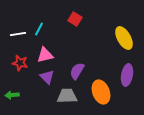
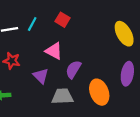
red square: (75, 19) -> (62, 20), moved
pink triangle: (45, 55) -> (54, 51), moved, turned 42

